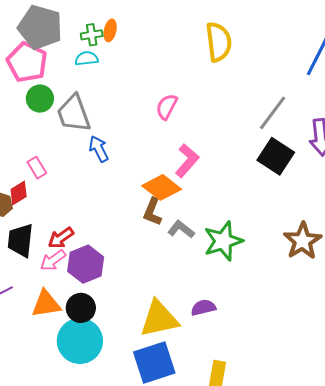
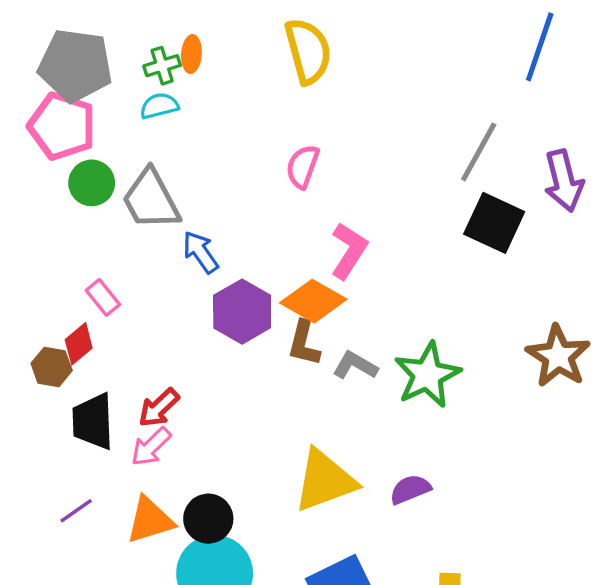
yellow semicircle: (219, 42) -> (308, 51), moved
purple hexagon: (86, 264) -> (242, 312), moved
yellow triangle: (159, 319) -> (325, 481), moved

